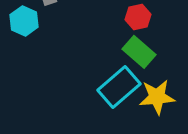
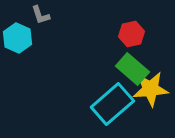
yellow star: (157, 97) -> (150, 89), moved

